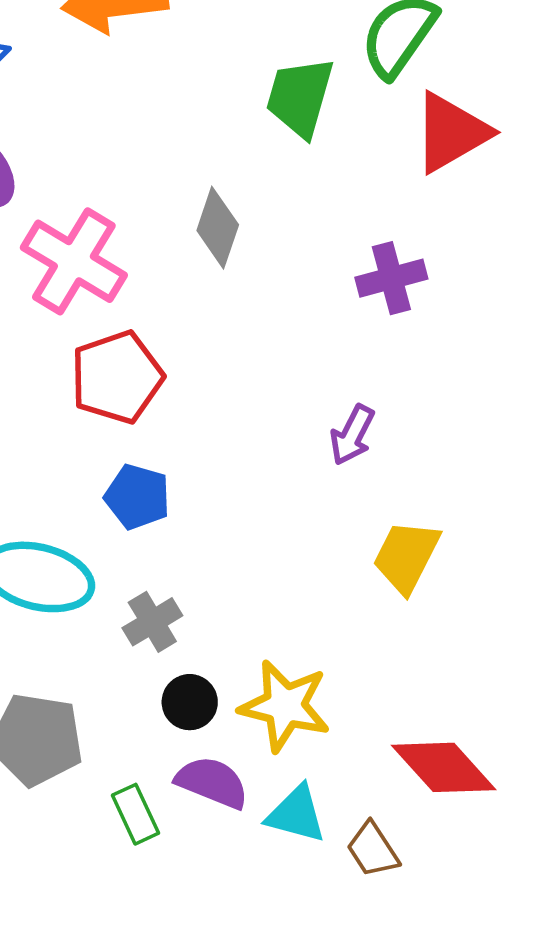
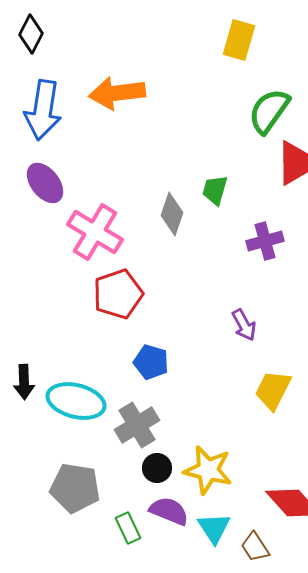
green trapezoid: (300, 97) -> (215, 190), moved, size x0.7
purple arrow: (352, 435) -> (244, 325), turned -56
blue pentagon: (137, 497) -> (151, 362), moved
gray cross: (152, 622) -> (137, 425), size x1.4
cyan triangle: (296, 814) -> (214, 528), turned 42

